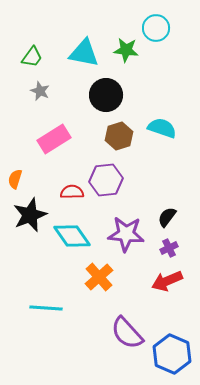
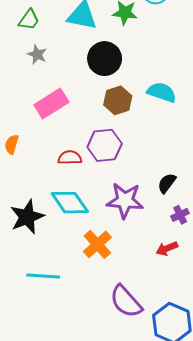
black star: (30, 215) -> (27, 217), moved
purple cross: (169, 248) -> (180, 215), moved
red arrow: (167, 281) -> (167, 248), size x0.7

